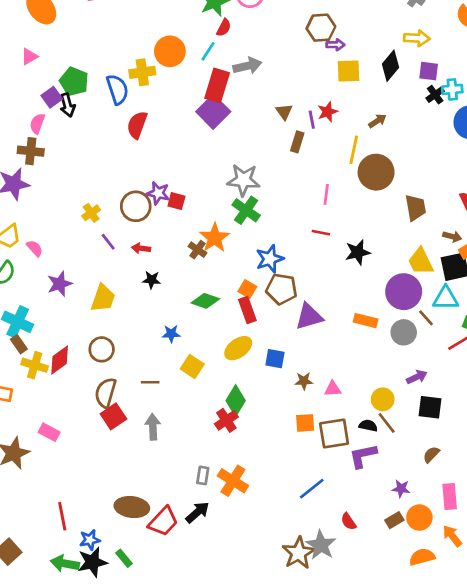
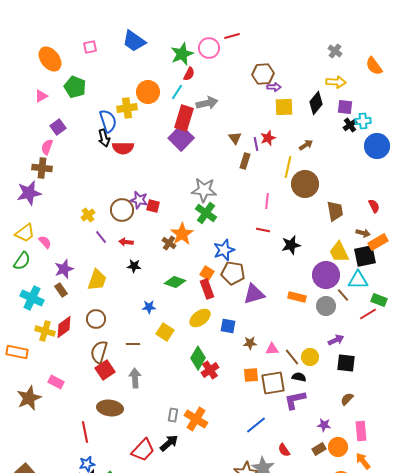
green pentagon: (74, 82) -> (75, 87), moved
black arrow: (67, 105) -> (104, 138), moved
red semicircle: (137, 125) -> (123, 148), turned -110
brown rectangle: (19, 344) -> (61, 290), moved
red cross: (226, 420) -> (210, 370), moved
brown line: (387, 423) -> (292, 357), moved
brown ellipse: (132, 507) -> (110, 408), moved
red line: (62, 516) -> (85, 432), moved

